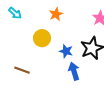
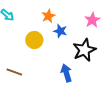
blue star: (66, 51) -> (60, 31), moved

